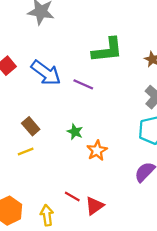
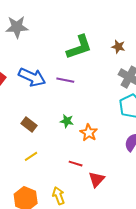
yellow line: (26, 152) -> (31, 156), moved
red line: (72, 197) -> (76, 164), moved

